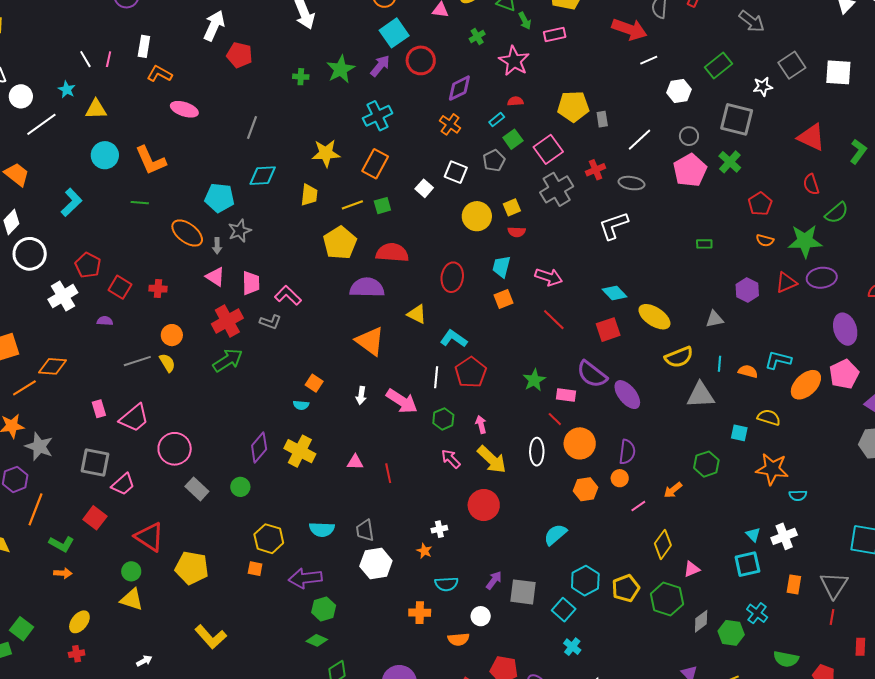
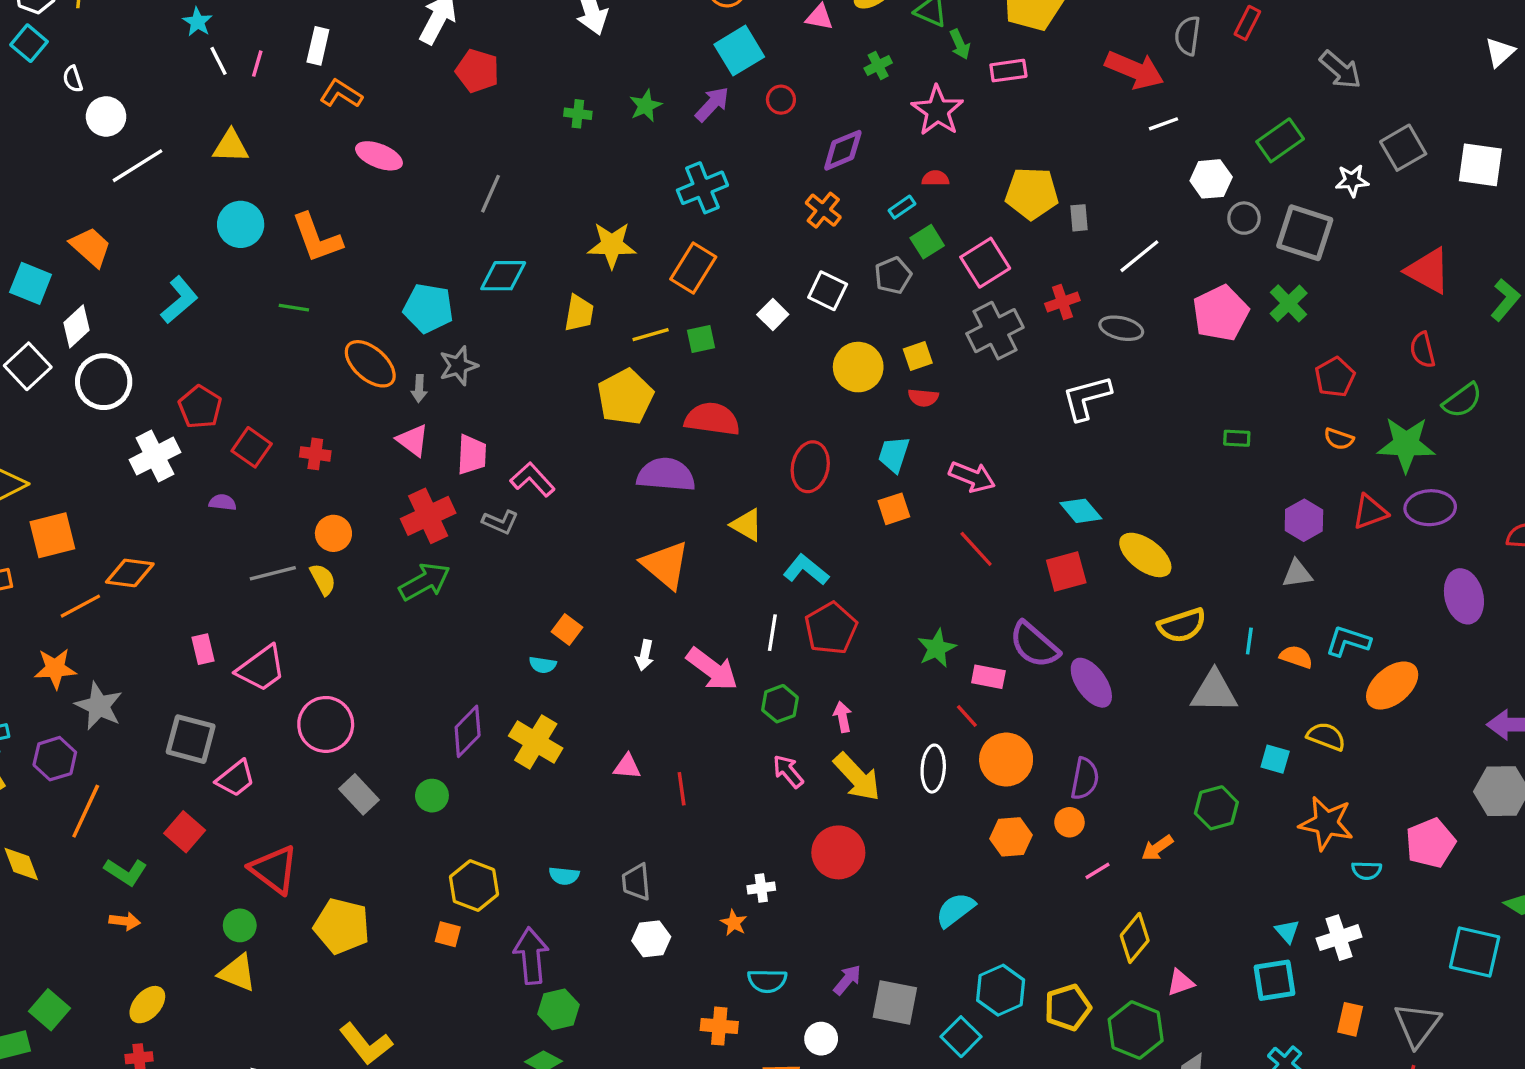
red circle: (421, 60) -> (781, 100), size x0.6
green star: (341, 69) -> (646, 106), size x0.7
cyan star: (67, 90) -> (197, 22), moved
gray circle: (689, 136) -> (1244, 218), moved
gray triangle: (715, 319) -> (1297, 574), moved
pink pentagon: (844, 374) -> (1430, 843), moved
cyan semicircle: (322, 529) -> (564, 876), size x0.7
white hexagon: (376, 563) -> (651, 939), size x0.7
purple arrow: (305, 578) -> (531, 956), turned 88

